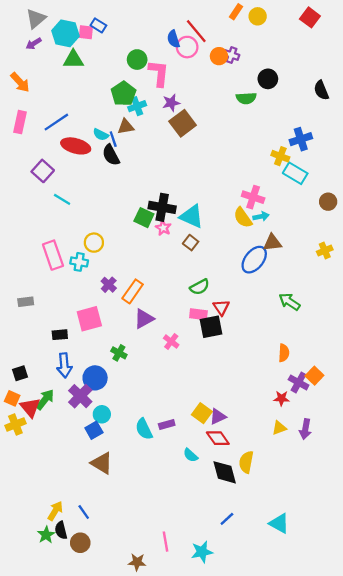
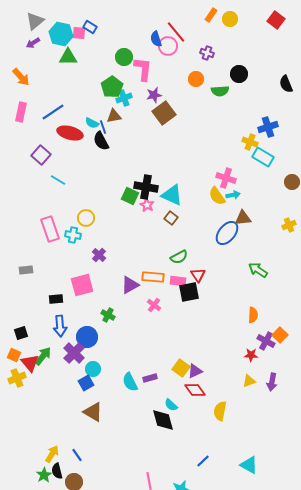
orange circle: (219, 56) -> (196, 79), moved
orange rectangle: (133, 291) -> (153, 277), moved, turned 60
black diamond: (225, 472) -> (163, 420), moved

